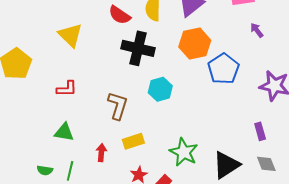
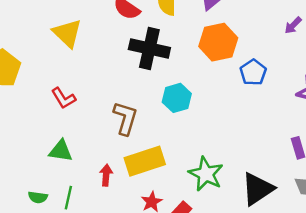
purple arrow: (257, 30) -> (293, 25), turned -98
blue pentagon: (223, 69) -> (253, 72), size x0.7
red L-shape: (67, 89) -> (63, 98), turned 60
yellow rectangle: (133, 141) -> (145, 161), size x1.5

